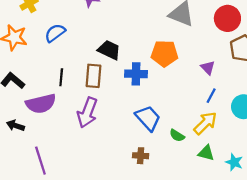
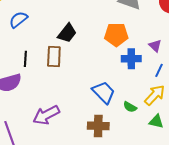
black trapezoid: (109, 50) -> (67, 33), turned 105
blue cross: (136, 74) -> (131, 59), moved
purple arrow: (87, 113) -> (46, 115), moved, turned 44
brown cross: (141, 156) -> (98, 126), size x1.5

